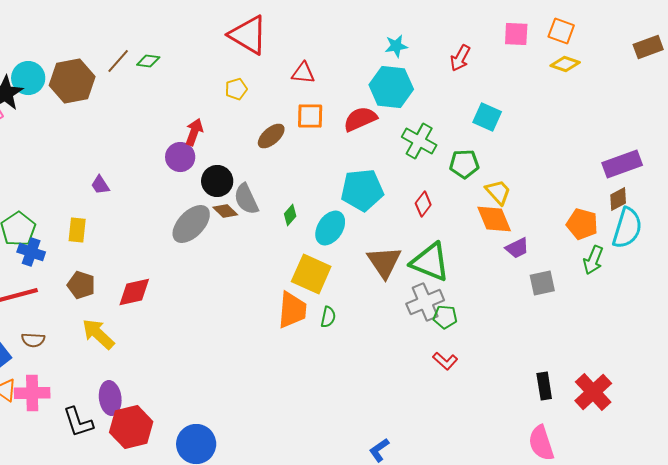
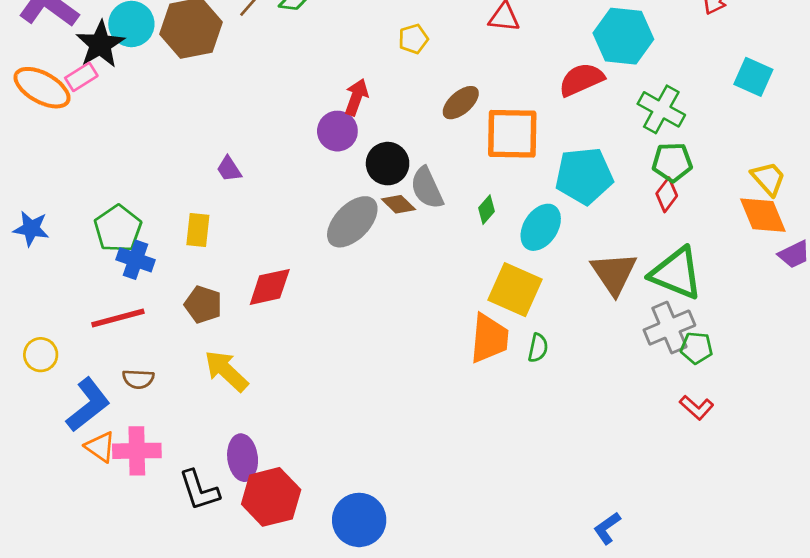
orange square: (310, 116) -> (512, 134), moved, size x1.5
green pentagon: (464, 164) -> (672, 162), moved
red diamond: (134, 292) -> (270, 287), moved

